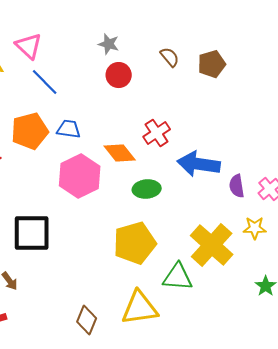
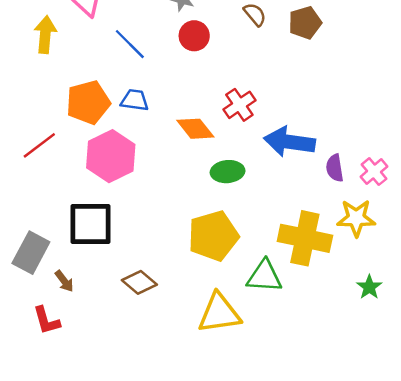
blue line: (45, 82) -> (130, 44), moved
pink hexagon: (80, 176) -> (111, 156), moved
yellow star: (255, 228) -> (356, 218), size x1.4
yellow cross: (212, 245) -> (305, 238), turned -30
brown diamond: (87, 320) -> (139, 282), moved, turned -72

